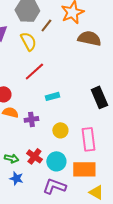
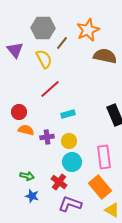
yellow circle: (60, 130) -> (69, 141), moved
red cross: (34, 156) -> (59, 182), moved
cyan circle: (56, 161) -> (72, 162), moved
orange rectangle: (84, 169) -> (100, 187), turned 50

